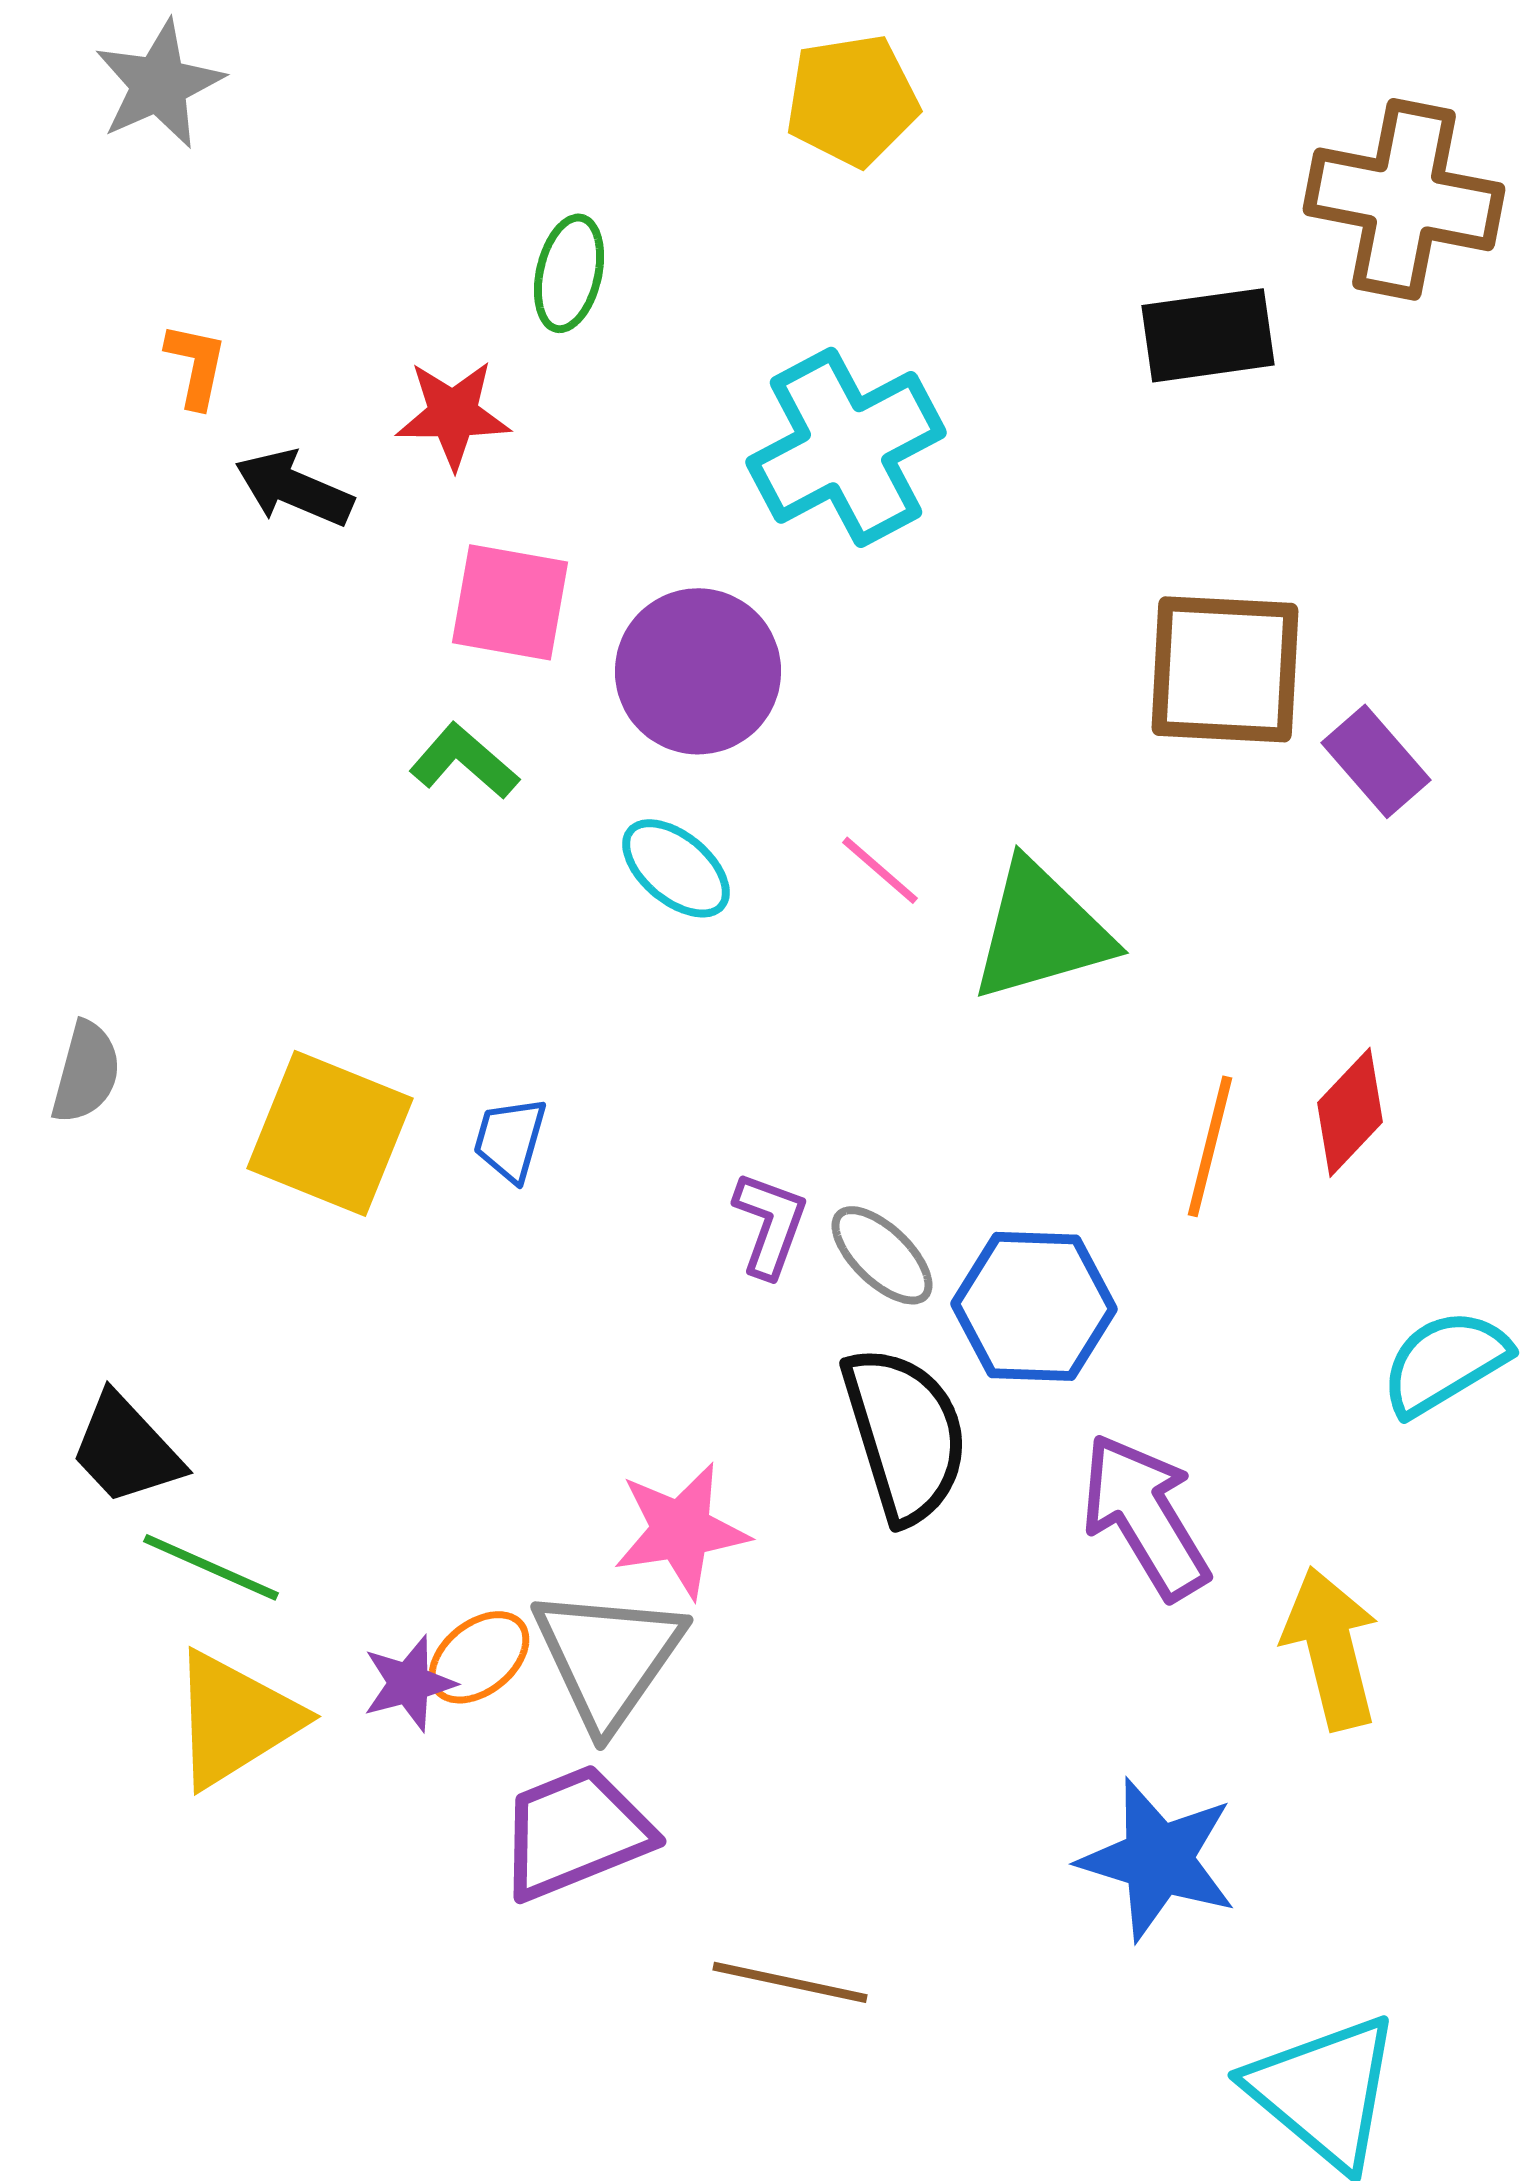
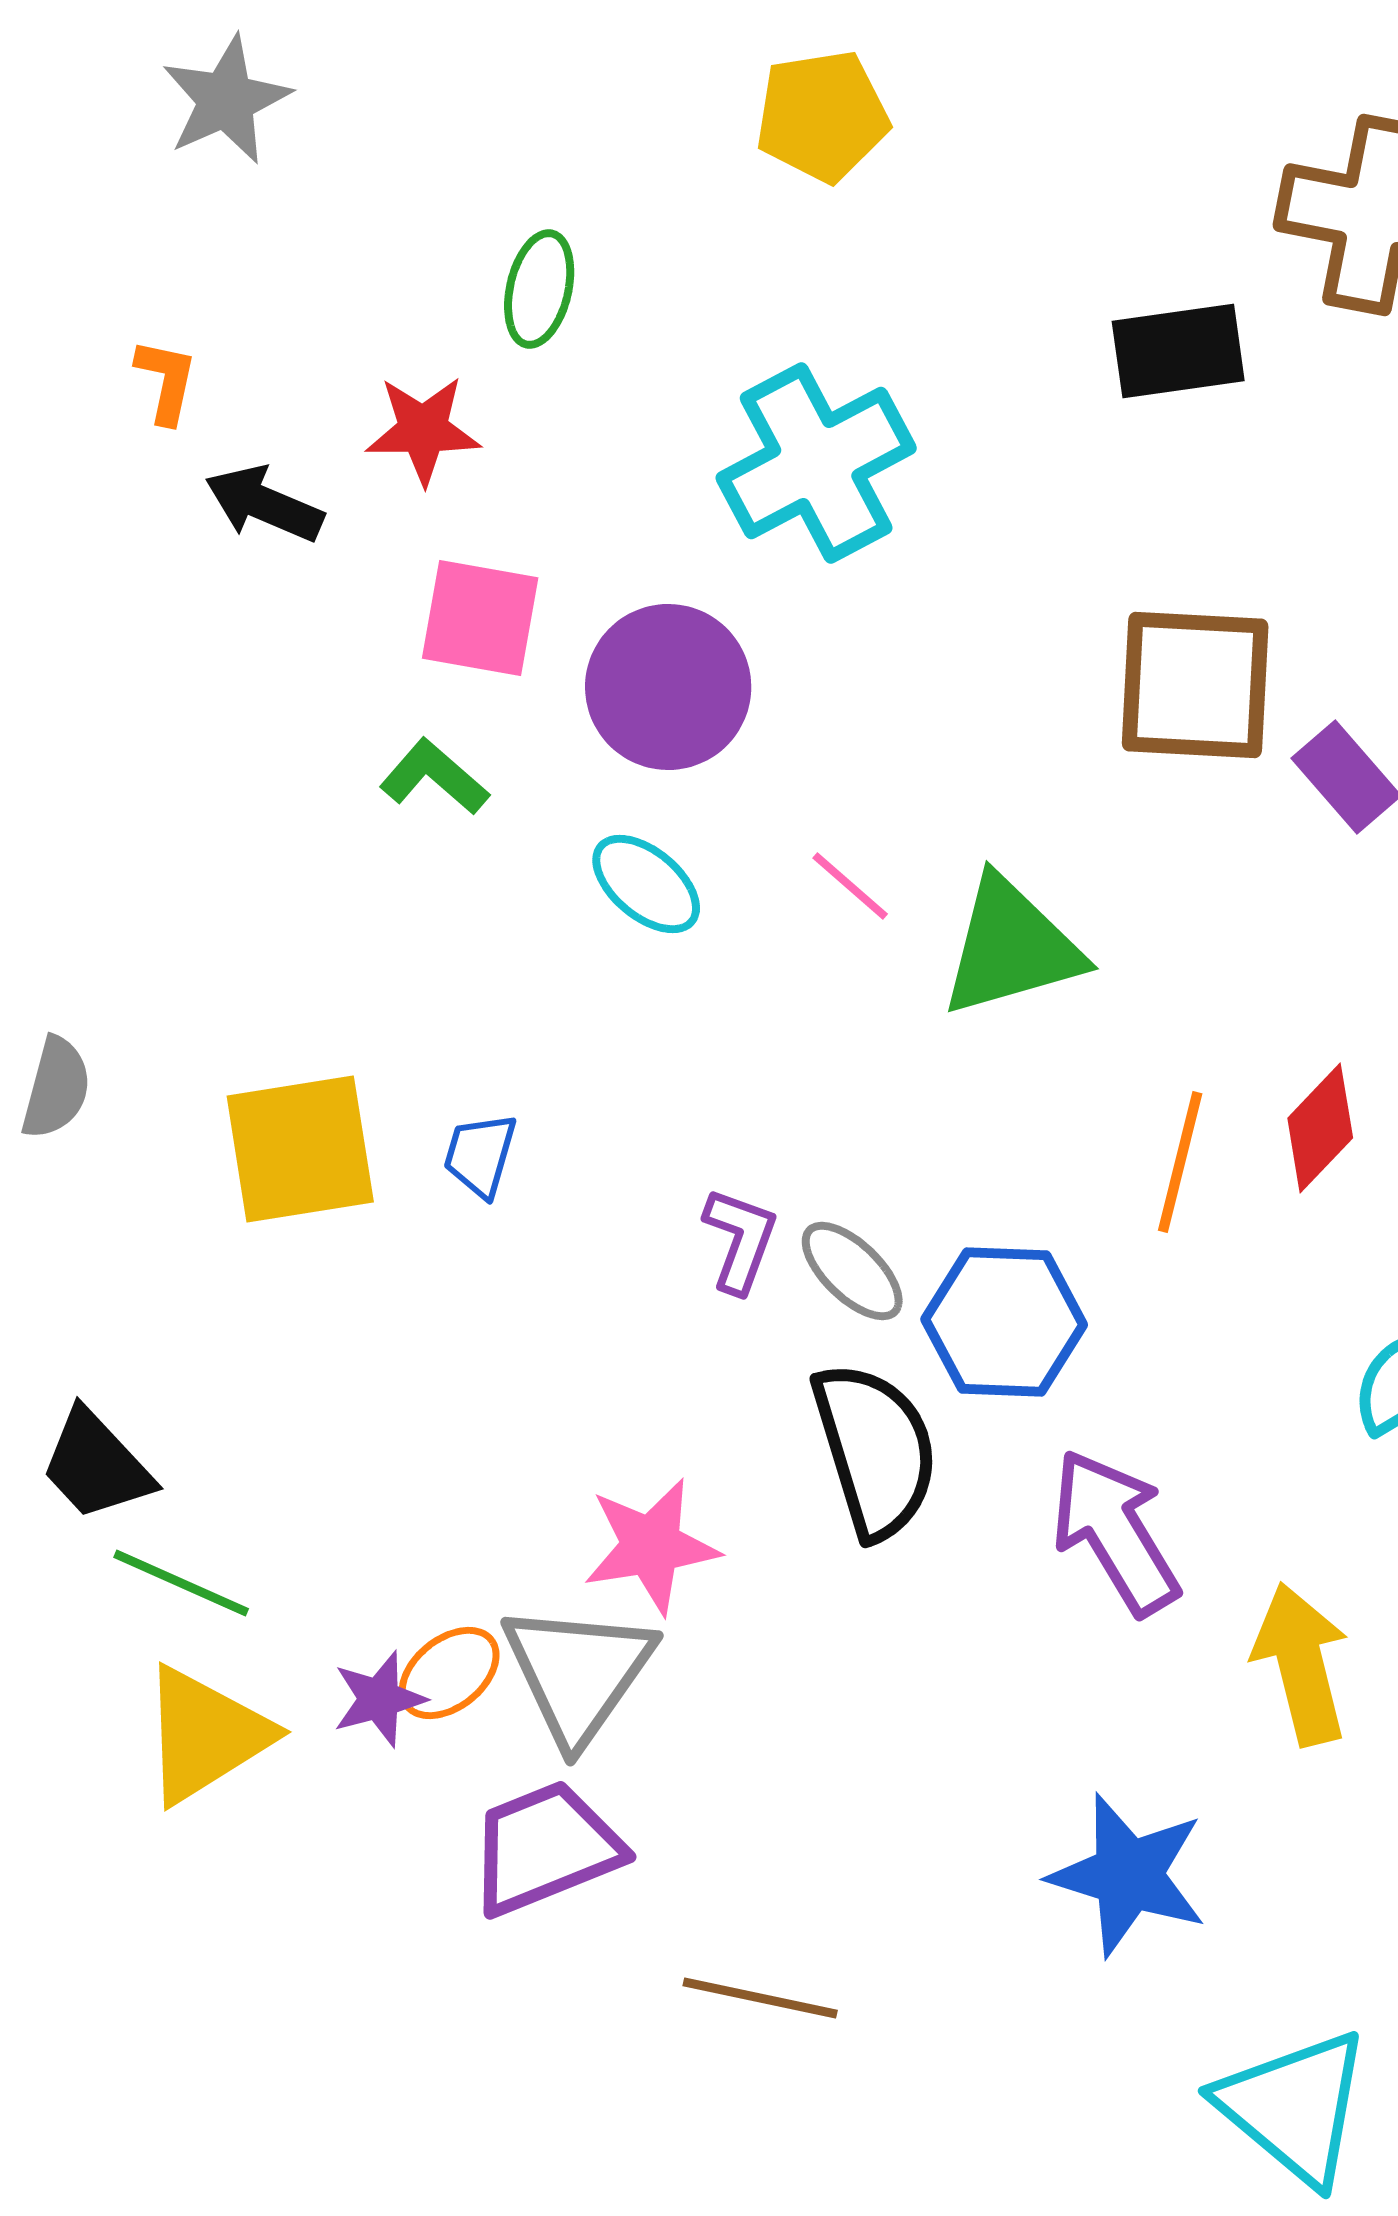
gray star: (159, 84) -> (226, 100), moved
yellow square: (330, 1133) -> (300, 1149), turned -31

